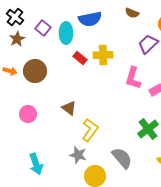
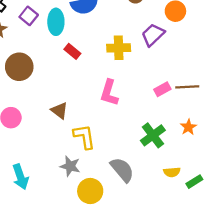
yellow cross: (103, 55) -> (119, 48), moved
pink L-shape: (133, 78) -> (109, 93), moved
yellow L-shape: (90, 130) -> (84, 137), turned -45

